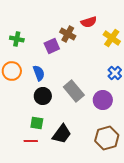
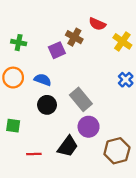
red semicircle: (89, 22) -> (97, 24), turned 42
blue semicircle: (39, 73) -> (43, 80), turned -49
purple circle: (103, 100) -> (89, 127), moved
green square: (37, 123) -> (13, 126), moved

